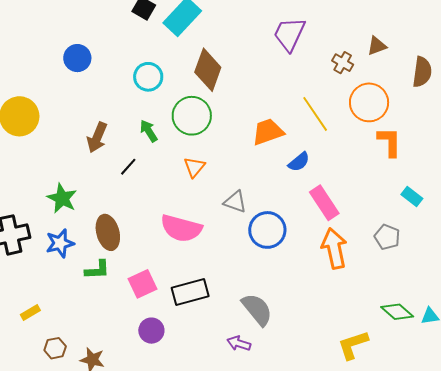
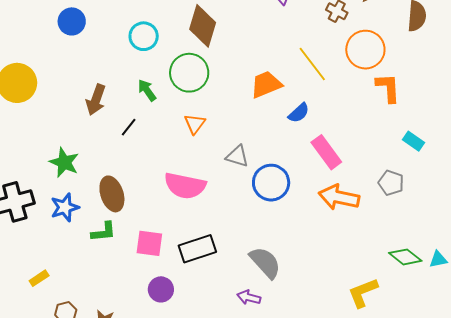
orange arrow: (334, 248) -> (339, 197), turned -63
pink square: (143, 284) -> (149, 243), turned 36

